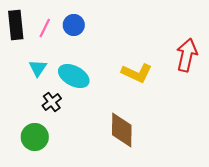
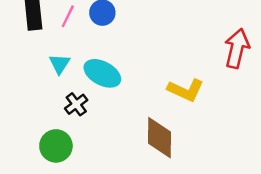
yellow L-shape: (137, 73) -> (186, 90), moved

